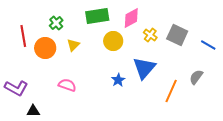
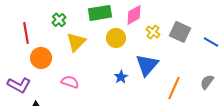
yellow triangle: (73, 45) -> (76, 42), size x1.5
orange circle: (45, 48) -> (41, 58), moved
gray semicircle: (196, 77) -> (207, 82), moved

